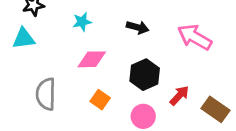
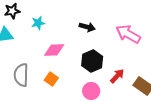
cyan star: (82, 22) -> (38, 23), moved
orange square: (100, 100) -> (51, 79), moved

